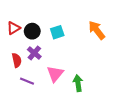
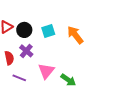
orange arrow: (97, 30) -> (75, 35), moved
green arrow: (78, 83) -> (68, 80), turned 133

